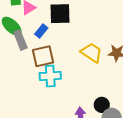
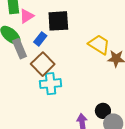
yellow trapezoid: (92, 53) -> (99, 44), moved
brown square: (43, 56) -> (43, 64), turned -30

